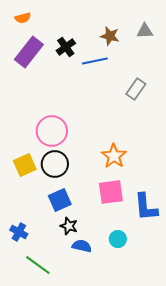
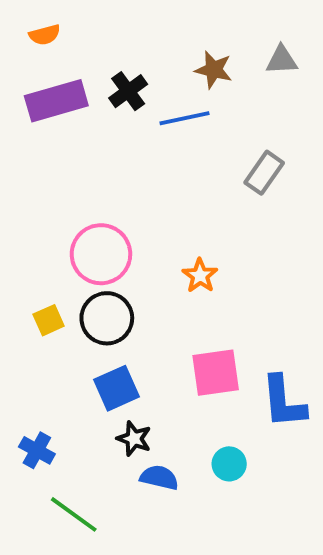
purple rectangle: (29, 52) -> (56, 101), turned 36
orange star: (114, 156) -> (200, 276), moved, size x0.7
yellow square: (25, 165) -> (49, 320), size x0.7

